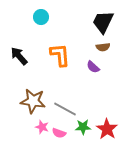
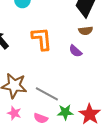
pink star: (42, 127) -> (14, 113), moved

